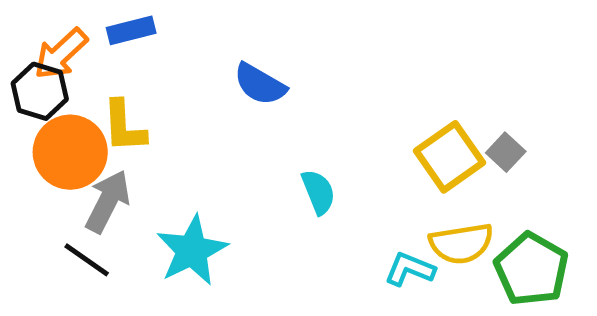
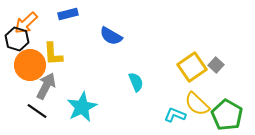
blue rectangle: (131, 30) -> (68, 14), moved
yellow semicircle: (461, 243) -> (197, 104), turned 52

